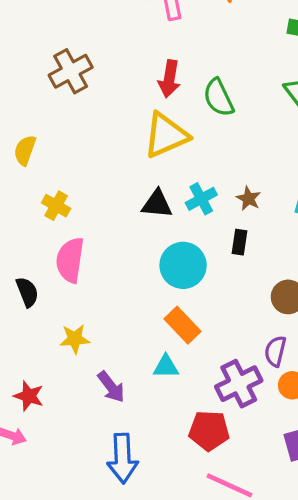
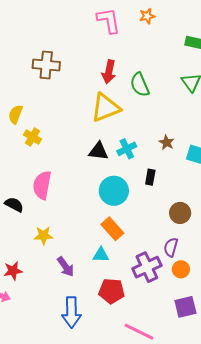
brown cross: (71, 71) -> (46, 65), turned 32
brown star: (248, 199) -> (167, 142), moved
yellow cross: (56, 206) -> (32, 137), moved
black semicircle: (27, 292) -> (14, 205), turned -42
red star: (29, 396) -> (13, 271), turned -30
red pentagon: (209, 431) -> (112, 291), moved

